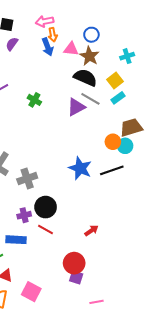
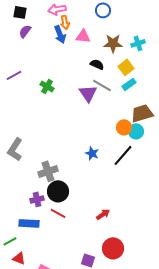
blue circle: (91, 35) -> (103, 10), moved
brown star: (89, 56) -> (113, 43), moved, turned -30
black semicircle: (85, 78) -> (97, 64), size x0.6
purple triangle: (76, 107) -> (88, 93), turned -36
blue star: (80, 168) -> (92, 153), size x0.6
black line: (112, 170) -> (123, 155), turned -30
gray cross: (27, 178) -> (48, 171), moved
red circle: (74, 263) -> (113, 248), moved

